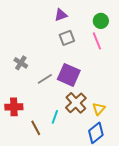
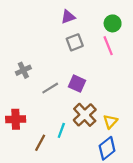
gray cross: (21, 63) -> (23, 70), turned 32
purple square: (69, 75) -> (77, 84), size x0.7
brown line: (36, 128) -> (40, 143), turned 56

